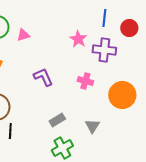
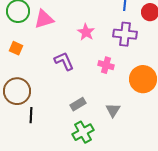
pink triangle: (23, 35) -> (44, 19), size x1.5
pink star: (78, 39) -> (86, 32), moved

